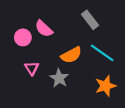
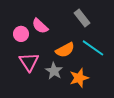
pink triangle: (32, 68) -> (29, 62), size x1.5
orange star: (105, 86) -> (79, 78), moved

